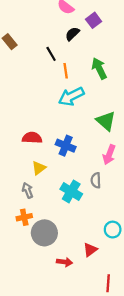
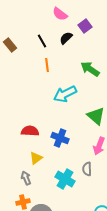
black line: (51, 54) -> (42, 41), moved
green arrow: (99, 68) -> (90, 69), turned -30
orange line: (66, 71) -> (47, 65), moved

